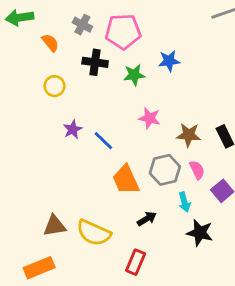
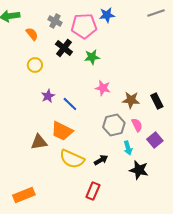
blue star: (169, 61) -> (107, 15), moved
black cross: (95, 62) -> (64, 48), turned 30
orange trapezoid: (126, 180) -> (62, 131), moved, turned -40
brown triangle: (54, 226) -> (39, 142), moved
yellow semicircle: (94, 233) -> (72, 159), moved

